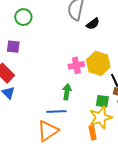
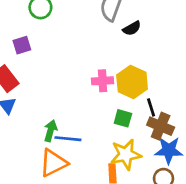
purple square: (13, 47) -> (22, 45), turned -32
green arrow: (67, 92) -> (50, 131), moved
green square: (102, 101) -> (123, 118), moved

